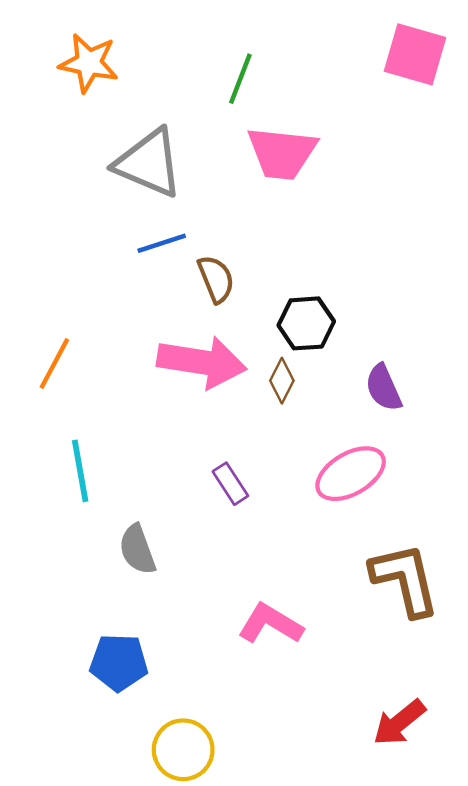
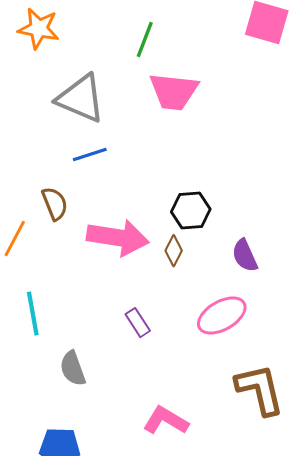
brown semicircle: (216, 279) -> (55, 204), moved

